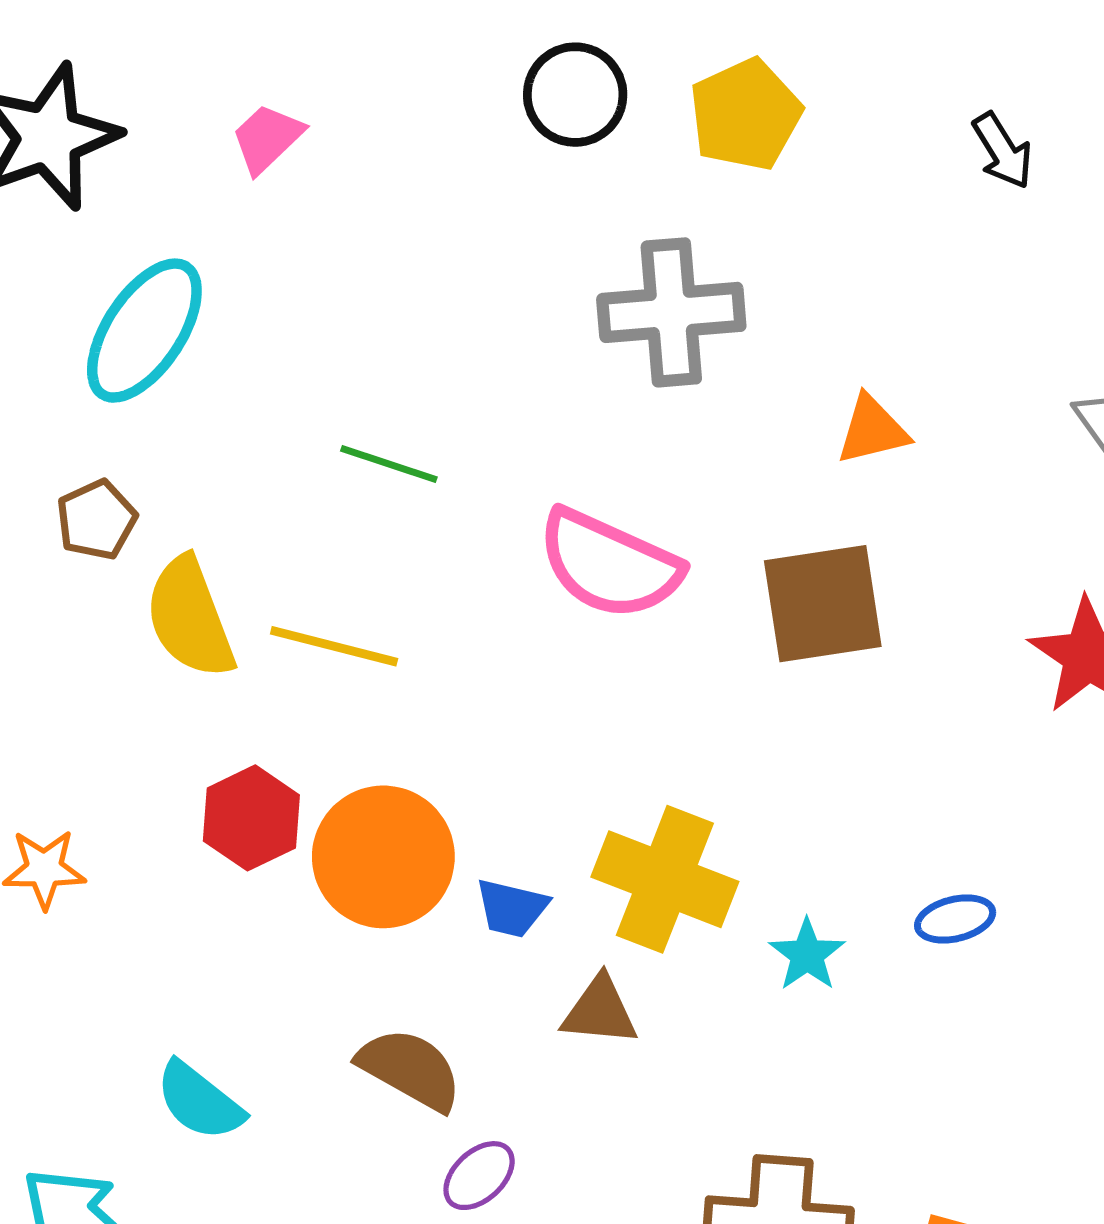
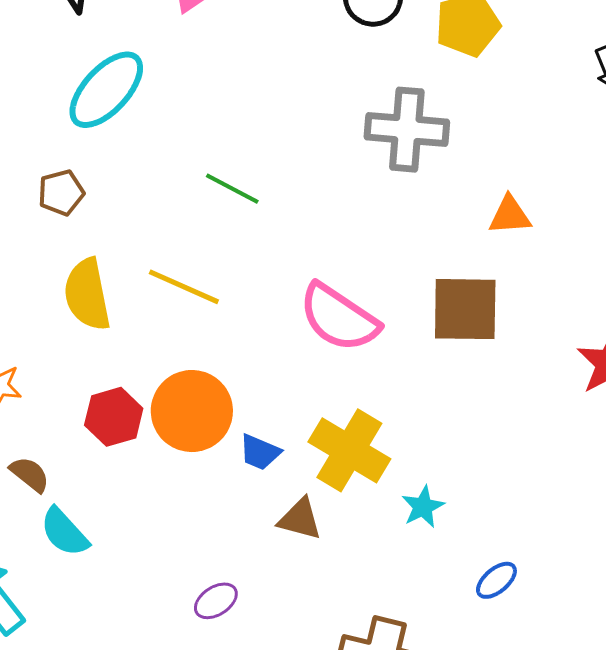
pink semicircle: (609, 564) -> (339, 318), moved
yellow semicircle: (190, 618) -> (87, 294), moved
red hexagon: (251, 818) -> (114, 417), moved
blue ellipse: (955, 919) -> (496, 580), moved, turned -36
brown semicircle: (410, 1069) -> (30, 474), moved, size x0.7

